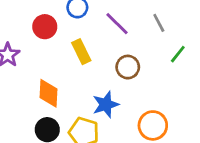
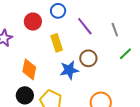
blue star: (106, 105) -> (69, 70), moved

